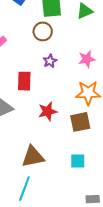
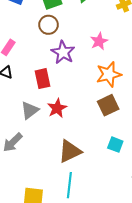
purple star: (50, 61) -> (63, 52), size x1.6
red star: (48, 111) -> (57, 108), moved
cyan square: (78, 161) -> (115, 145), turned 35

